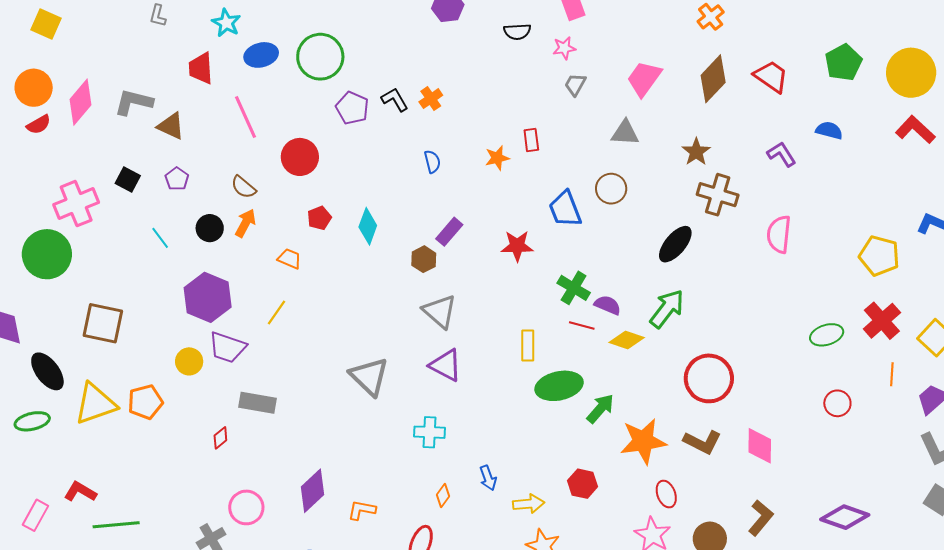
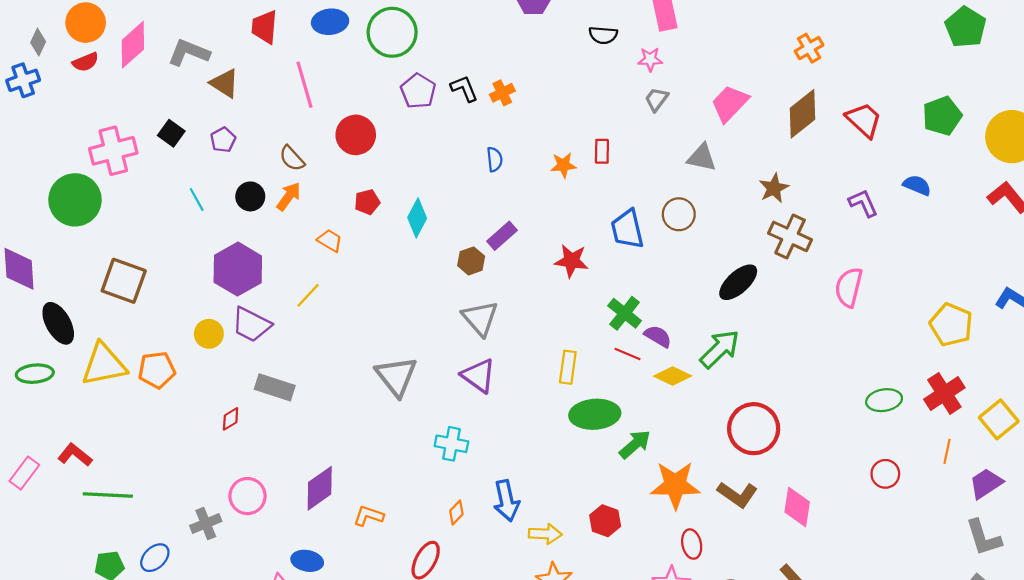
blue arrow: (488, 478) -> (506, 501), size x1.5

